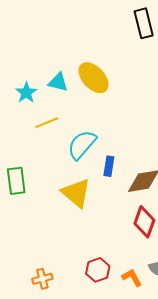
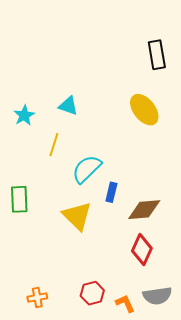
yellow ellipse: (93, 78) -> (144, 110), moved
cyan star: (26, 93) -> (24, 115), moved
yellow line: (47, 123) -> (54, 145), turned -55

